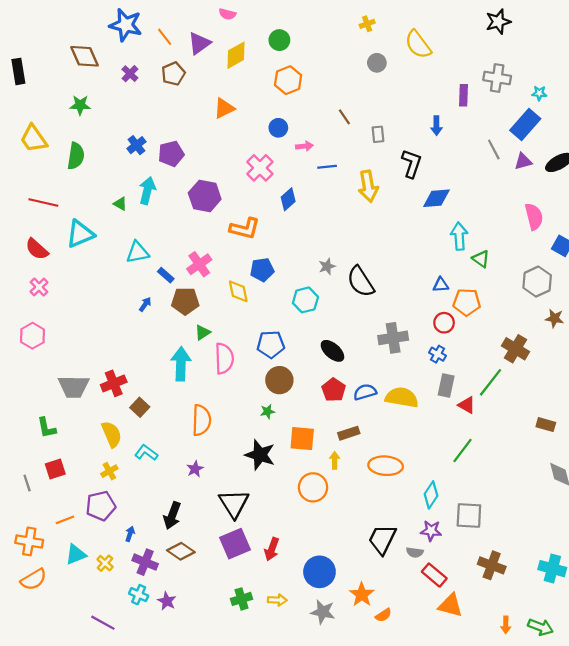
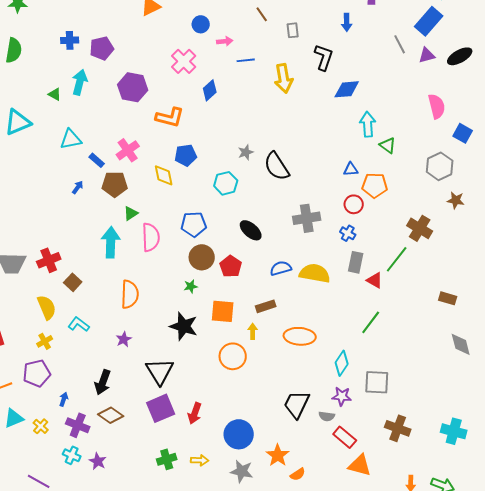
blue cross: (136, 145) -> (70, 40), turned 36
red pentagon: (334, 390) -> (231, 266), moved

